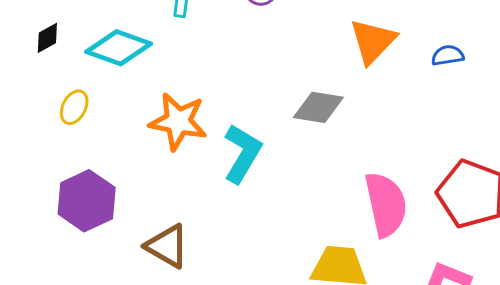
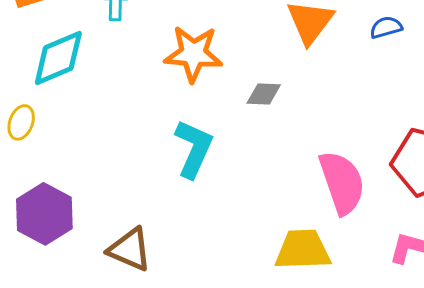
cyan diamond: (119, 48) -> (58, 58), turned -36
gray diamond: (318, 107) -> (264, 94), size x0.7
orange star: (178, 121) -> (193, 54), moved

